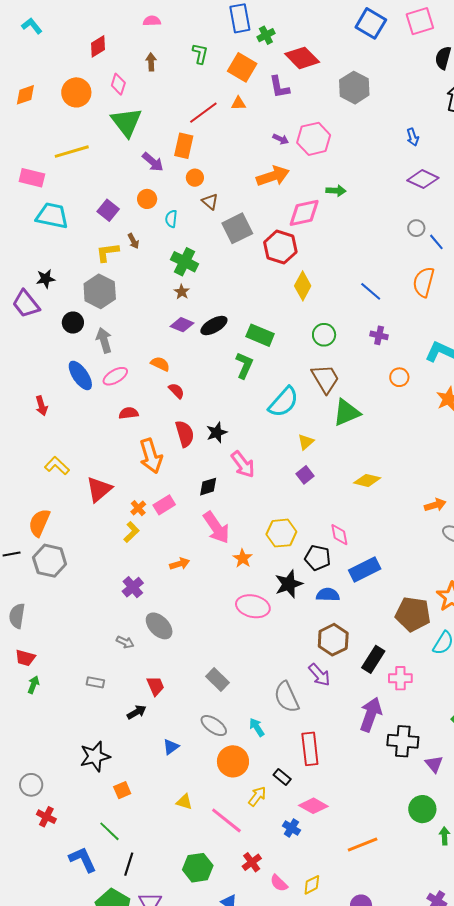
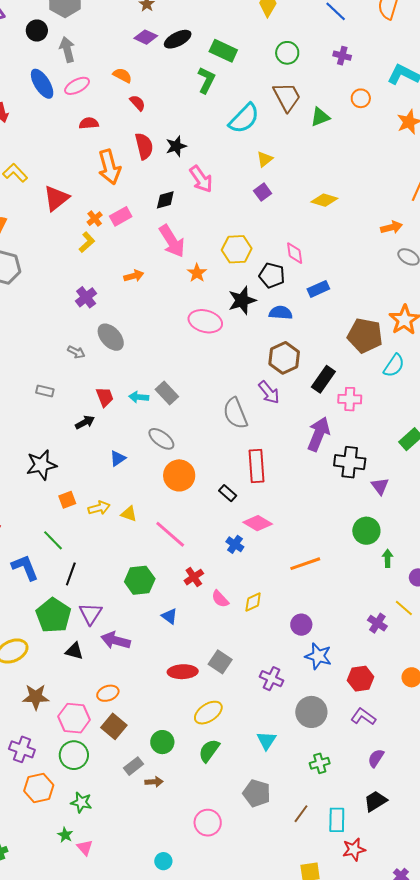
green triangle: (347, 413) -> (320, 117), moved, size x0.7
blue rectangle: (365, 569) -> (318, 289), size x0.7
cyan arrow: (257, 727) -> (139, 397), moved, turned -54
yellow arrow: (257, 796) -> (99, 508), moved, turned 35

